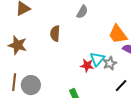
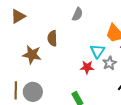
brown star: (17, 45) -> (32, 55), moved
cyan triangle: (97, 59) -> (97, 51), moved

